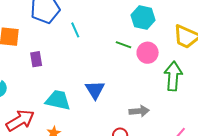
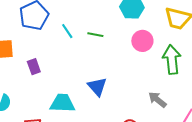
green line: (123, 45) -> (95, 35), moved
gray arrow: (139, 111) -> (157, 100), moved, turned -126

